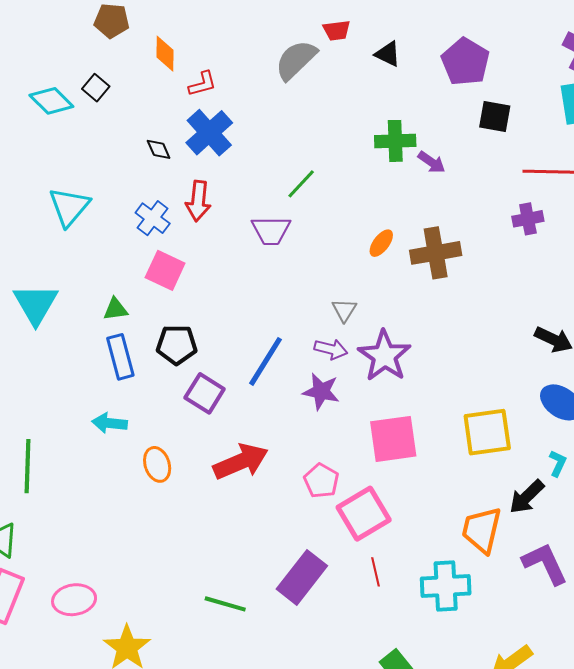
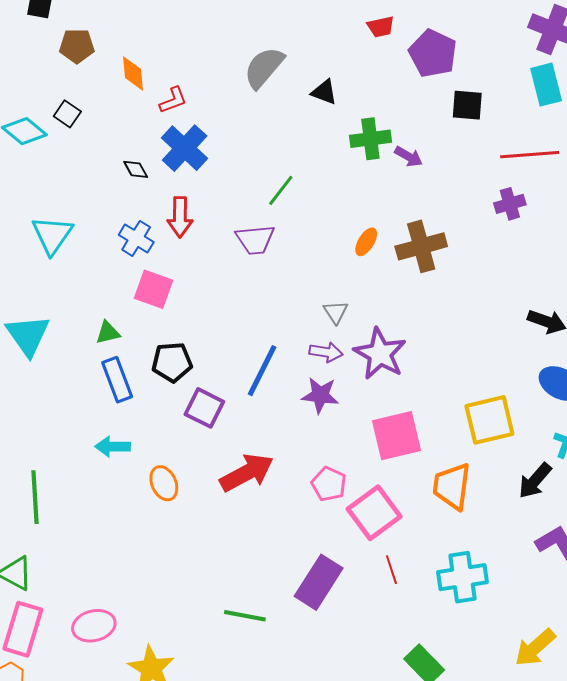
red trapezoid: (337, 30) -> (381, 27), moved
black triangle: (388, 54) -> (324, 92), moved
orange trapezoid: (482, 530) -> (452, 486), moved

